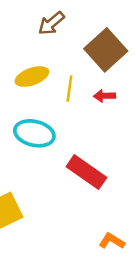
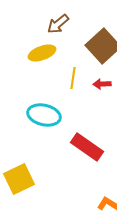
yellow ellipse: (32, 77) -> (42, 53), moved

